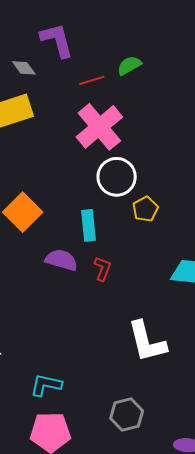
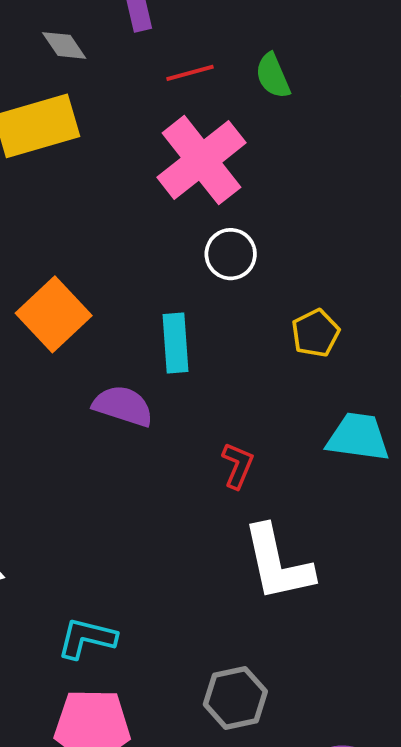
green semicircle: (129, 65) -> (273, 76), moved, turned -85
white circle: (117, 177) -> (231, 254), size x0.7
yellow pentagon: (145, 209) -> (315, 333), moved
red L-shape: (103, 269) -> (238, 465), moved

